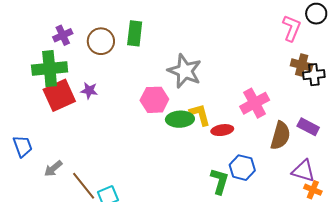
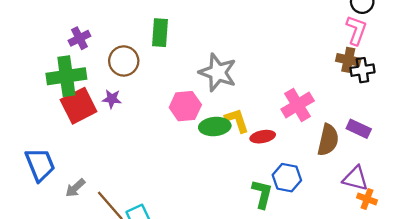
pink L-shape: (292, 28) -> (356, 30), moved
brown circle: (101, 41) -> (124, 61), moved
blue trapezoid: (23, 146) -> (40, 165), size x1.4

